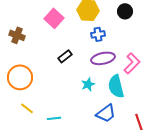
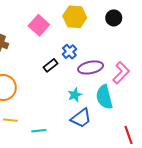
blue cross: (98, 34) -> (69, 52), moved, turned -32
yellow line: (27, 108) -> (10, 120), turned -32
blue trapezoid: (106, 113) -> (81, 118), moved

